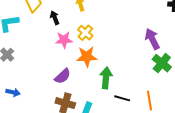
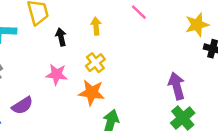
pink star: (64, 40) -> (57, 74), moved
purple semicircle: (63, 76) -> (22, 106), moved

